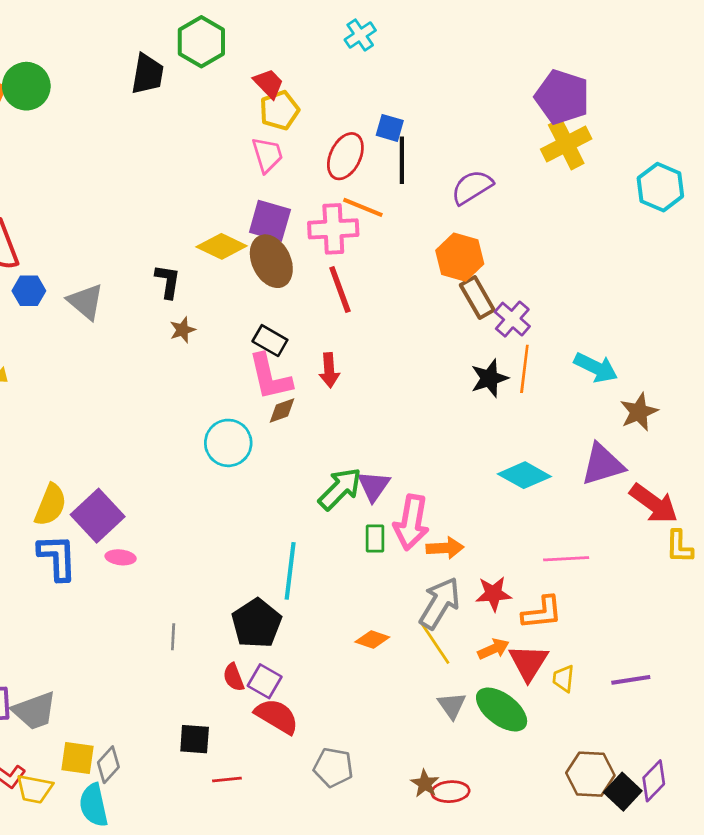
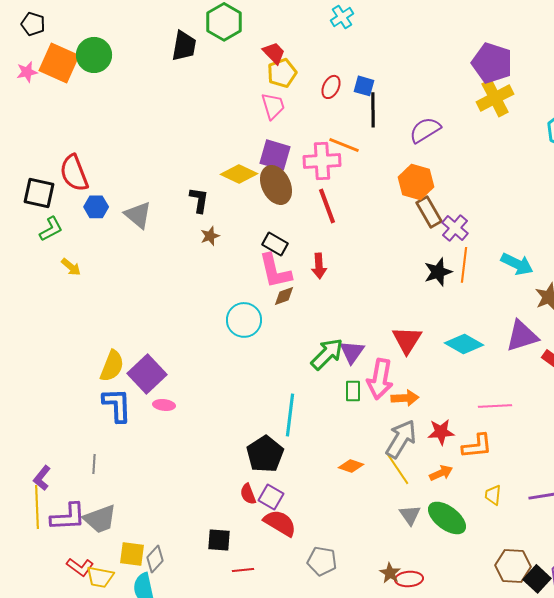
red ellipse: (345, 156) -> (331, 87), moved, size x0.7
gray line: (173, 637) -> (94, 464), moved
red triangle: (528, 662) -> (407, 340), moved

